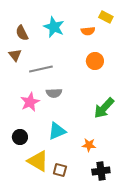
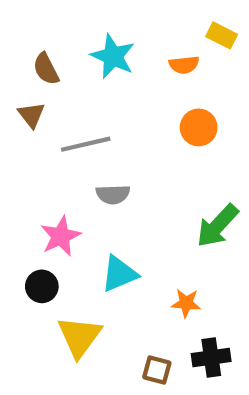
pink star: (30, 102) -> (61, 236), moved
yellow triangle: (38, 161) -> (79, 337), turned 35
brown square: (60, 170) -> (157, 370), moved

